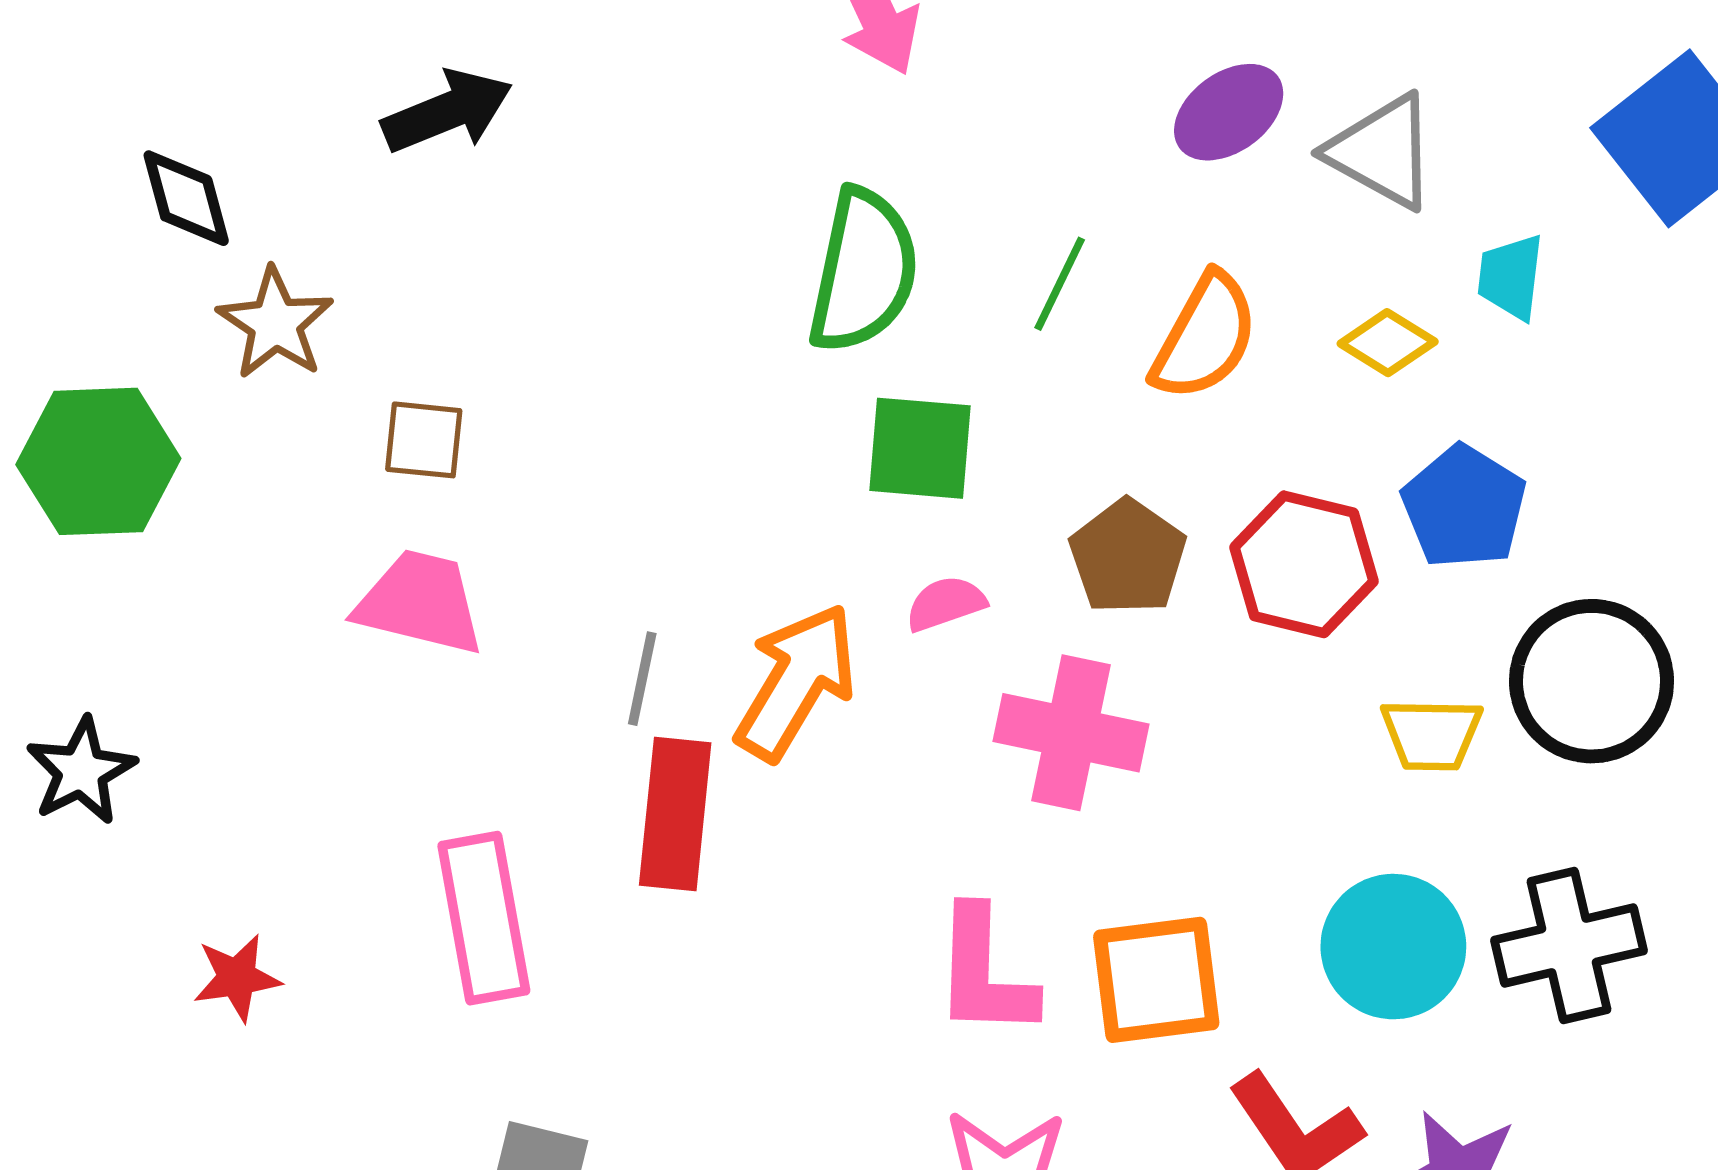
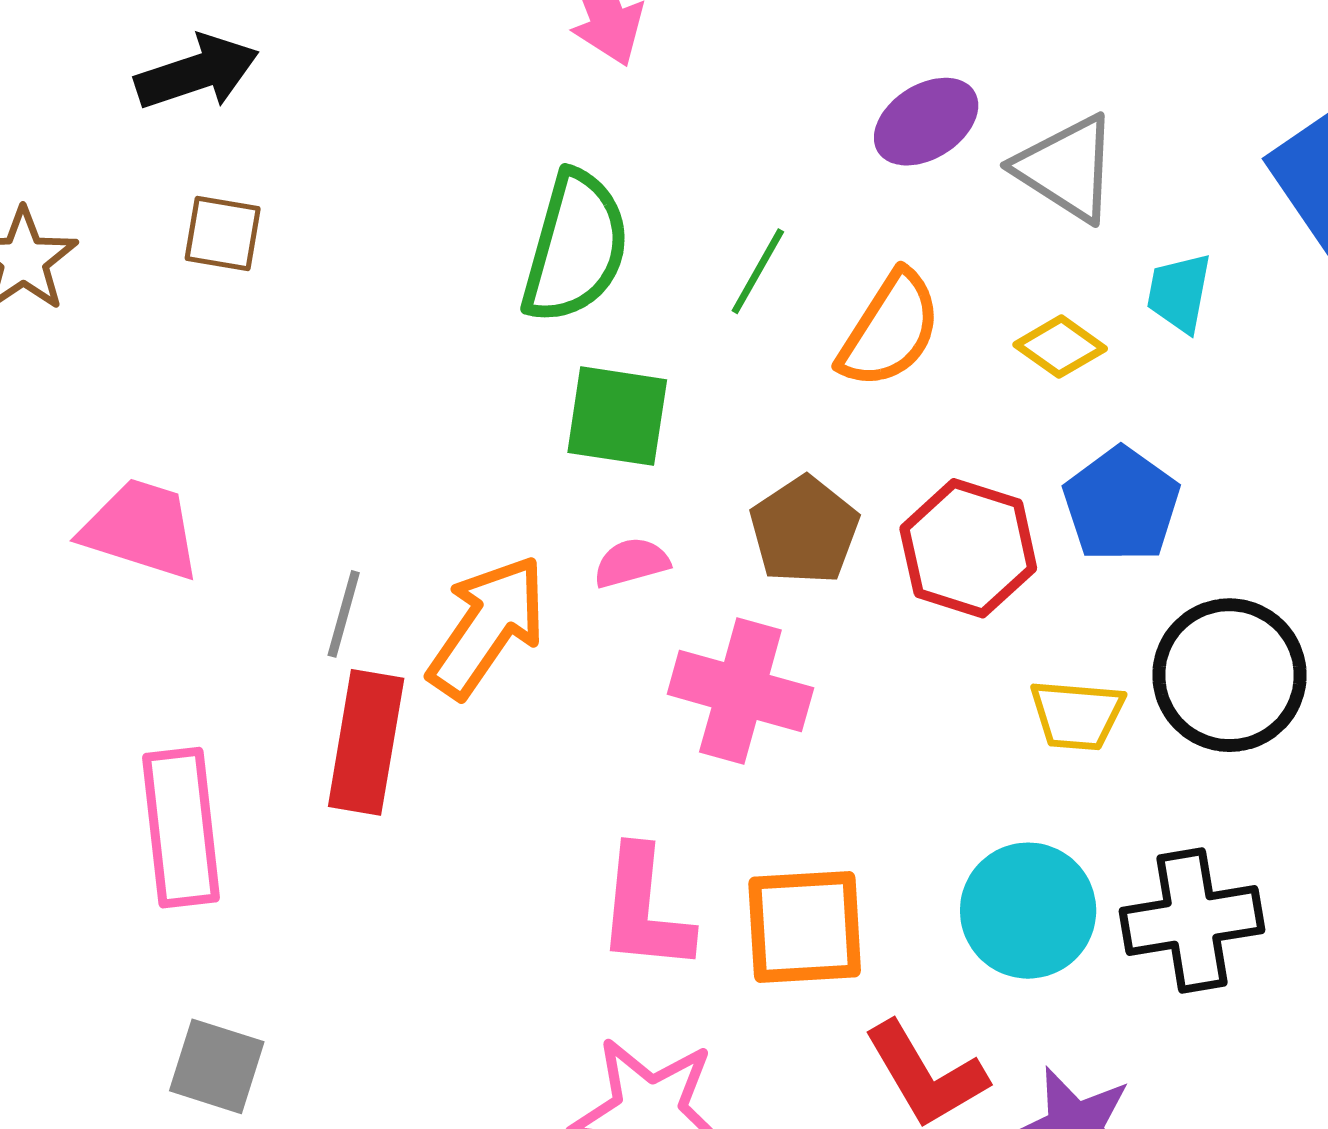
brown square: (424, 440) -> (223, 233), moved

